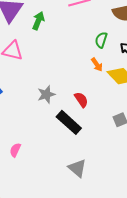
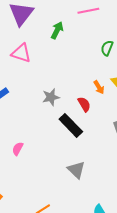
green arrow: (38, 21) -> (57, 30), moved
orange arrow: (97, 65) -> (99, 87), moved

